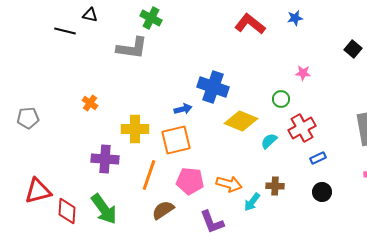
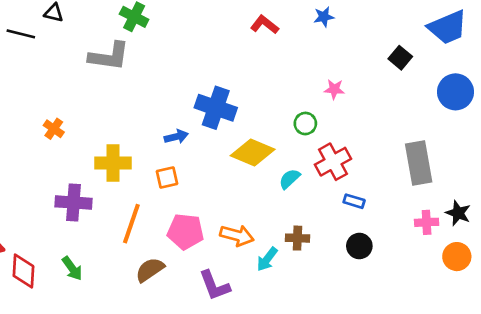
red L-shape: (250, 24) -> (265, 25), size x0.7
orange square: (176, 140) -> (167, 178), size x0.6
blue rectangle: (318, 158) -> (354, 201), turned 42
green arrow: (104, 209) -> (72, 268), size x0.6

